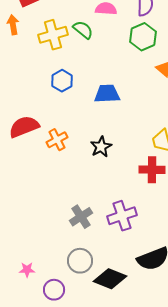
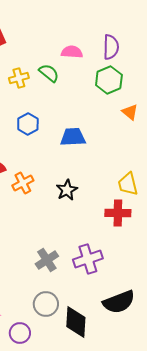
yellow cross: (53, 35) -> (19, 78), size x0.7
black diamond: (110, 279) -> (76, 322), turned 72

